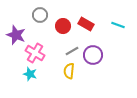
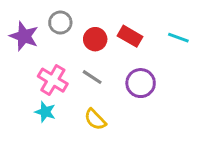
purple star: (16, 35) -> (24, 36), moved
gray line: (72, 51) -> (92, 77), moved, turned 64
yellow semicircle: (69, 71) -> (95, 119), moved, turned -49

